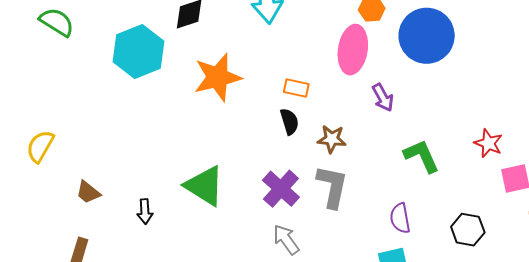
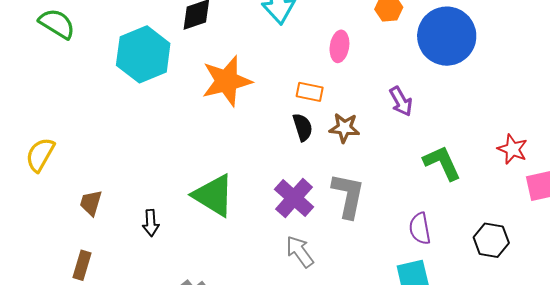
pink ellipse: (353, 50) -> (339, 46), moved, size x0.6
brown star: (332, 139) -> (344, 128), moved
brown trapezoid: (88, 192) -> (91, 203), turned 68

